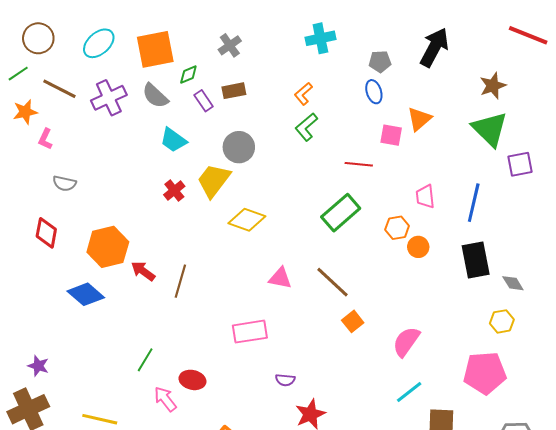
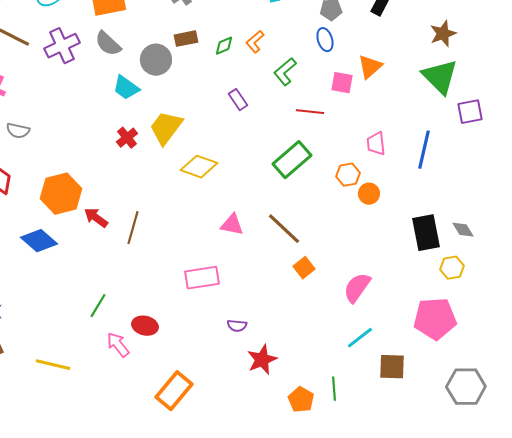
green diamond: (188, 75) -> (224, 46), moved
purple rectangle: (204, 101) -> (238, 100), moved
green L-shape: (306, 127) -> (285, 72), moved
gray circle: (239, 147) -> (156, 60), moved
black rectangle: (476, 260) -> (426, 233), moved

